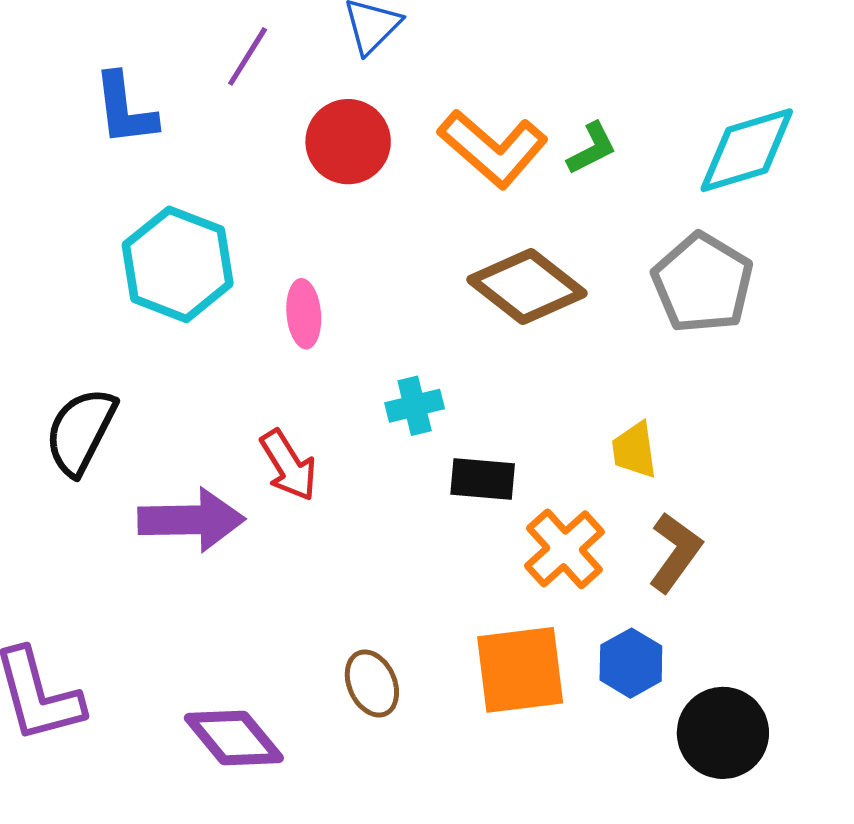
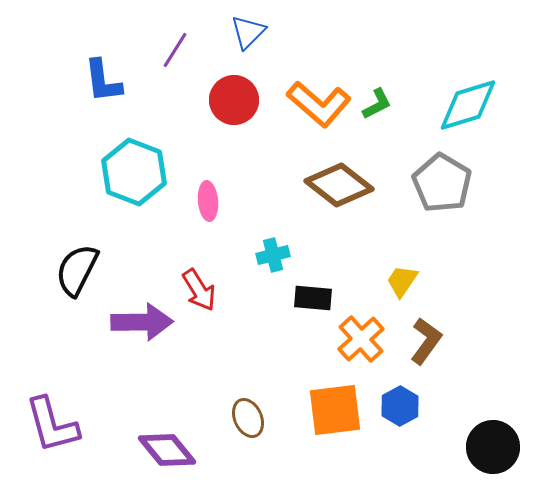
yellow trapezoid: (634, 450) -> (402, 281), turned 42
black circle: (723, 733) -> (493, 447), moved

